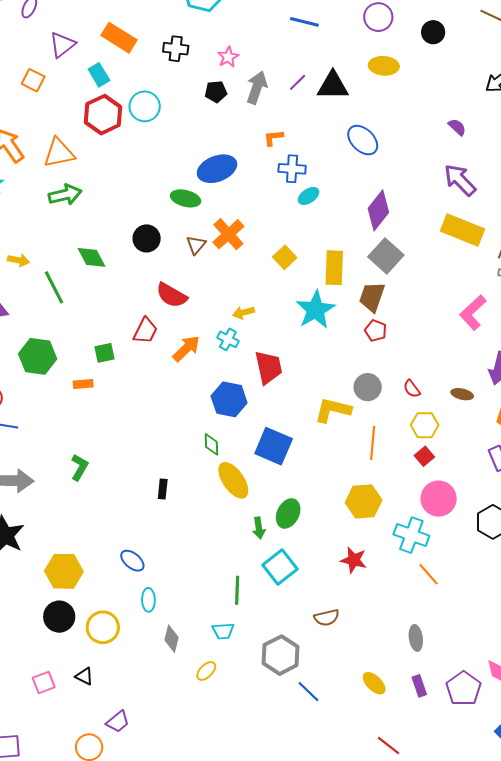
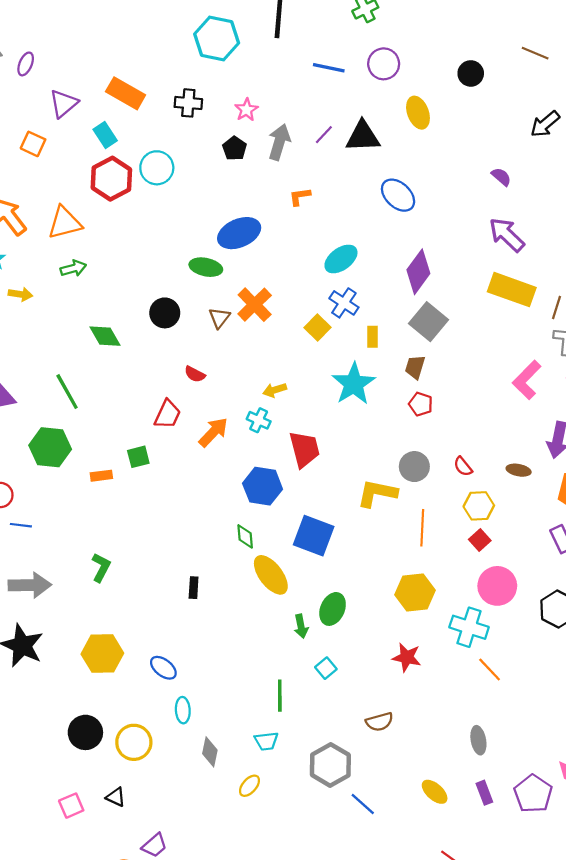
purple circle: (378, 17) -> (384, 64), moved
yellow ellipse: (384, 66) -> (418, 113), turned 68
black pentagon: (216, 92) -> (235, 148), turned -30
blue cross: (292, 169) -> (344, 303), moved, turned 32
green arrow: (65, 195) -> (73, 268), size x0.7
cyan ellipse: (309, 196) -> (341, 259), size x1.4
yellow arrow: (19, 260) -> (20, 294), moved
yellow rectangle: (334, 268) -> (372, 337), size x0.6
green line: (54, 287) -> (67, 392), moved
red semicircle: (172, 295) -> (195, 374), size x0.6
brown trapezoid: (372, 297) -> (415, 367), size x0.7
green square: (104, 353) -> (138, 457), moved
cyan square: (280, 567) -> (326, 668), size x0.6
yellow hexagon: (64, 571) -> (102, 654), moved

